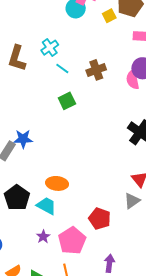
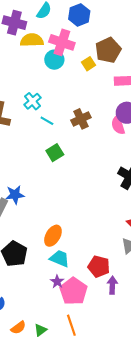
orange ellipse: (57, 183) -> (53, 236), turned -60
cyan trapezoid: (46, 206) -> (60, 259), moved
purple star: (43, 237) -> (57, 282), moved
purple arrow: (109, 263) -> (112, 285), moved

